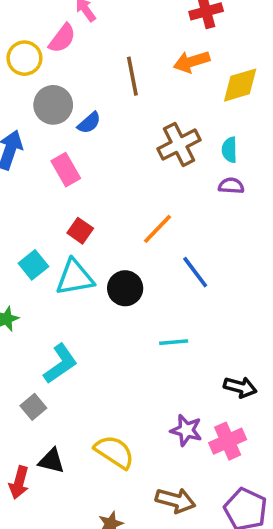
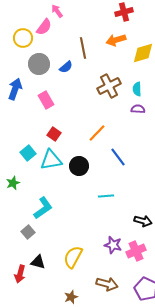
blue semicircle: (89, 123) -> (66, 67), moved
yellow semicircle: (114, 452) -> (73, 257), turned -95

